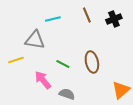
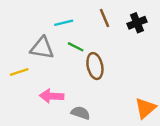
brown ellipse: (92, 62) -> (95, 66), moved
green line: (63, 64) -> (76, 47), moved
pink arrow: (43, 80) -> (52, 96), turned -48

